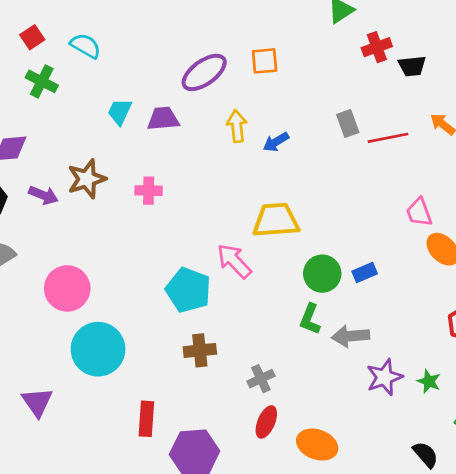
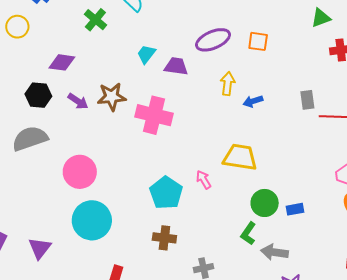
pink cross: (149, 191) -> (154, 115), size x1.8
pink arrow: (234, 261) -> (204, 180), size x0.7

